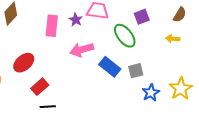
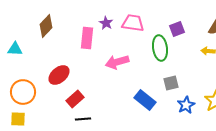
purple star: (76, 20) -> (106, 23), moved
green ellipse: (125, 36) -> (160, 48), turned 30
blue rectangle: (110, 67) -> (145, 100), moved

